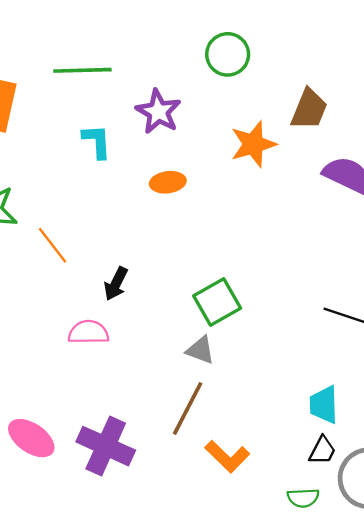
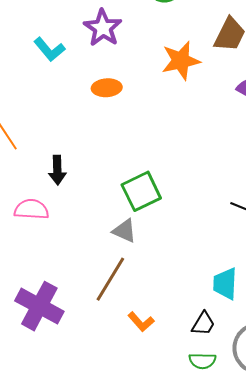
cyan L-shape: (97, 141) -> (49, 49), turned 140
black arrow: (116, 284) -> (57, 170), turned -32
black trapezoid: (322, 450) -> (203, 324), moved
orange L-shape: (227, 456) -> (141, 322), size x0.7

